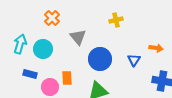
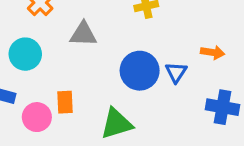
gray triangle: (78, 37) -> (83, 34), turned -48
blue circle: (100, 59) -> (140, 71), moved

